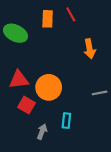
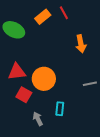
orange rectangle: (48, 19) -> (43, 17), turned 49
gray arrow: (42, 132) -> (38, 119), turned -48

